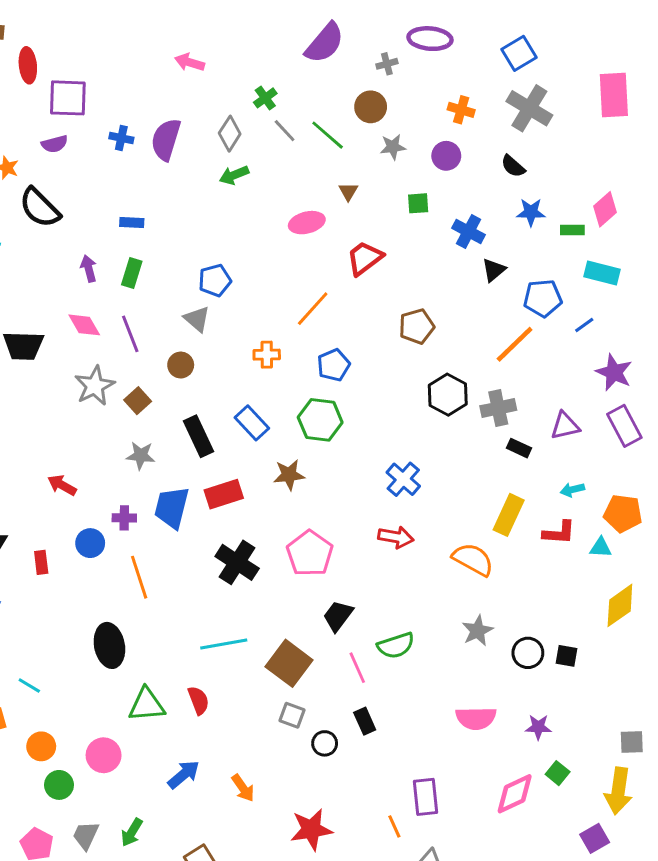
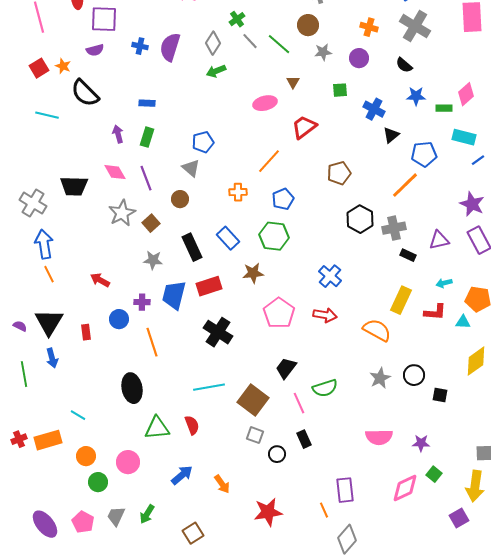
blue line: (584, 325) -> (478, 160), moved
pink pentagon: (310, 553) -> (279, 313), moved
black circle: (528, 653) -> (414, 375), moved

